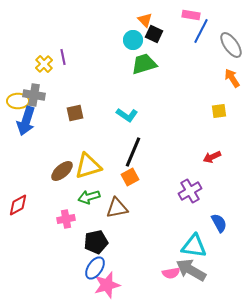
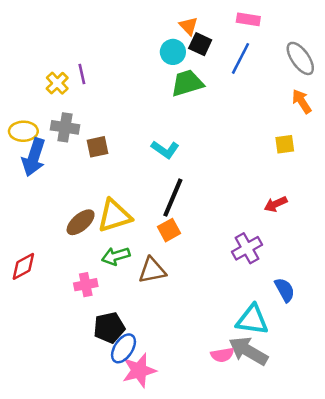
blue line: (201, 31) -> (241, 58), moved
gray cross: (34, 95) -> (65, 127), moved
black pentagon: (96, 242) -> (109, 328), moved

